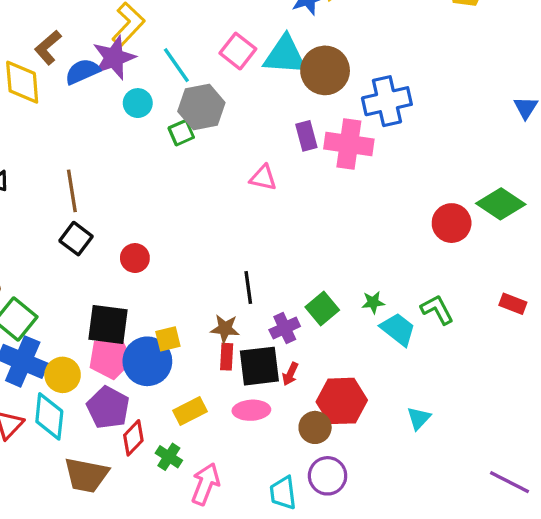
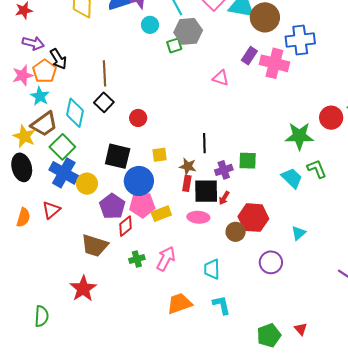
purple rectangle: (306, 136) -> (249, 56), turned 42
green star: (373, 302) -> (299, 136), moved, size x2.0
green square: (322, 309) -> (248, 161), turned 36
yellow square: (168, 339) -> (160, 155), moved
pink pentagon: (110, 357) -> (142, 205), moved
cyan diamond: (49, 416) -> (75, 113), moved
green cross: (169, 457) -> (137, 259), moved, turned 35
purple circle: (328, 476) -> (271, 262), moved

